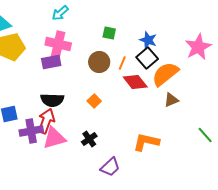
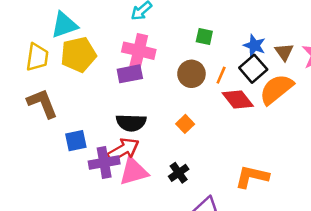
brown triangle: (171, 100) -> (284, 52), moved, turned -42
red arrow: (46, 121) -> (123, 150), turned 40

